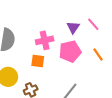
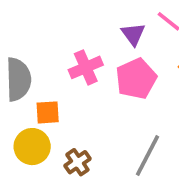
orange square: (38, 61) -> (48, 112), moved

